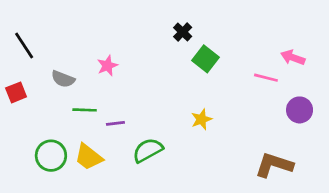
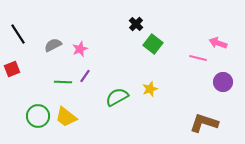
gray semicircle: (63, 79) -> (53, 45), moved, turned 132
purple line: (115, 123) -> (85, 76), moved, turned -48
green semicircle: (148, 150) -> (117, 97), moved

